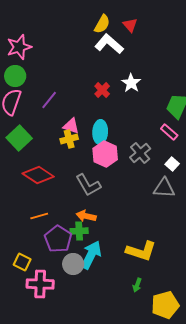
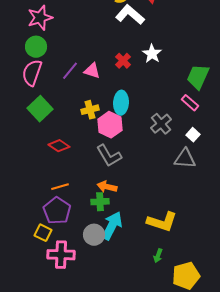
pink triangle: (71, 126) -> (92, 71), moved
pink hexagon: (105, 154) -> (110, 125), moved
red diamond: (38, 175) -> (59, 146), size x0.7
purple pentagon: (58, 239) -> (57, 211), moved

